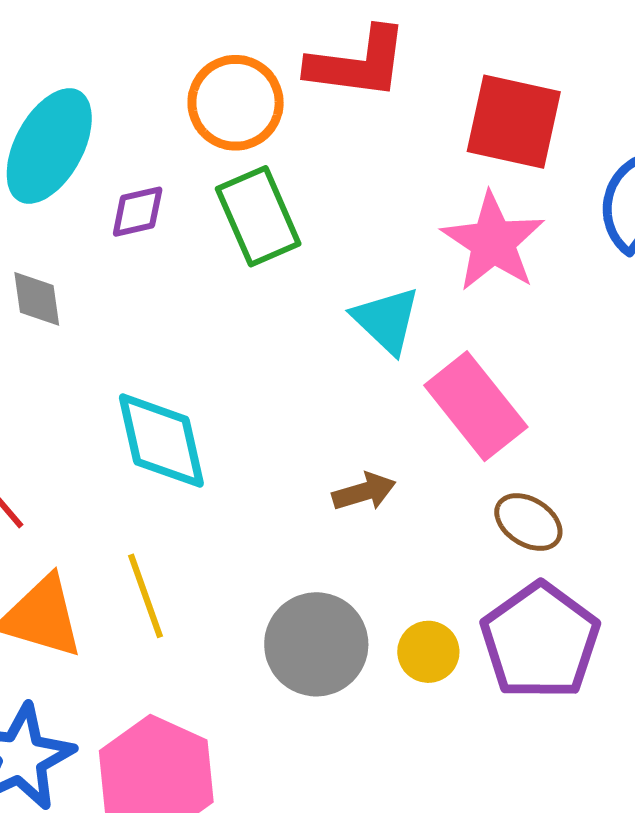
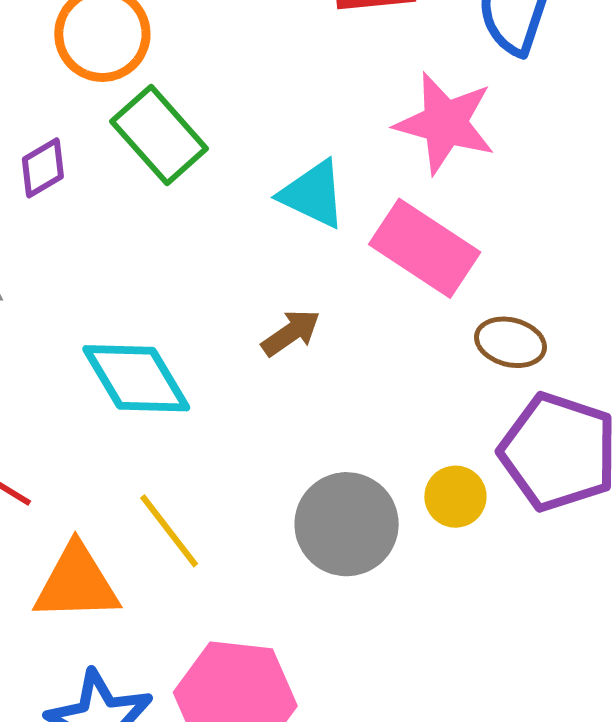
pink star: (493, 242) -> (445, 123), moved
brown arrow: (364, 492) -> (291, 333), moved

